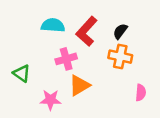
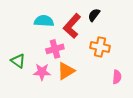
black semicircle: (120, 31) -> (94, 15), moved
pink star: (51, 100) -> (42, 72), moved

